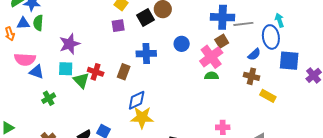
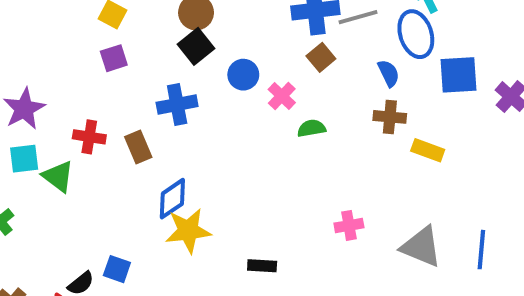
black square: (145, 18) -> (196, 46), moved
blue semicircle: (254, 54) -> (389, 73), turned -64
pink cross: (211, 57) -> (282, 96), moved, size x0.6
red cross: (96, 72) -> (89, 137), moved
brown rectangle: (124, 72) -> (138, 147), turned -35

